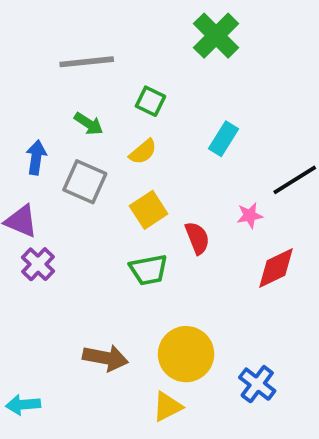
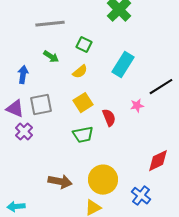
cyan rectangle: (224, 139) -> (123, 65), size x1.4
gray square: (85, 182) -> (41, 105), moved, turned -35
red diamond: (276, 268) -> (158, 161), moved

